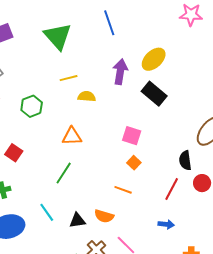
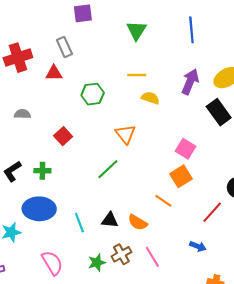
green triangle: (58, 36) -> (136, 30), size x0.7
orange triangle: (72, 136) -> (125, 134), turned 40
orange square: (134, 163) -> (181, 176), size x1.5
cyan line: (47, 212) -> (79, 223), moved

